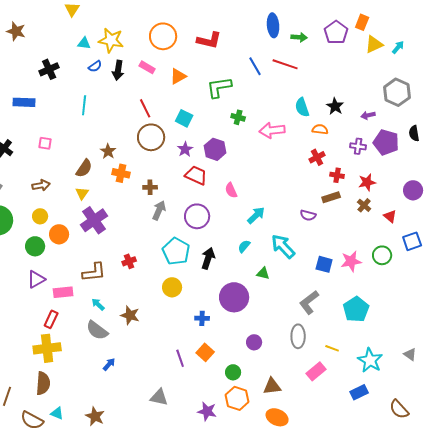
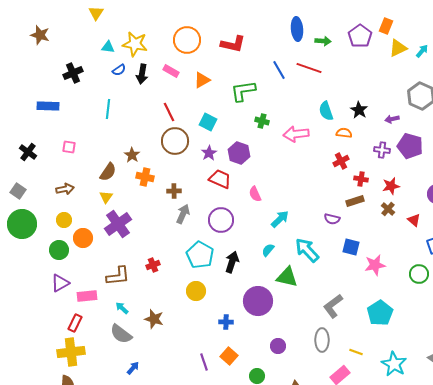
green circle: (382, 255) -> (419, 274), moved
blue square: (324, 264) -> (351, 247), moved
green triangle: (263, 273) -> (287, 277), size x1.6

